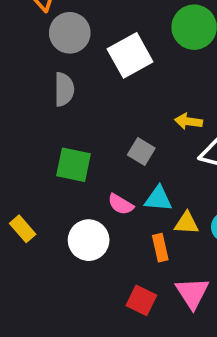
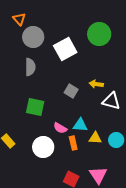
gray square: (141, 152) -> (71, 91), moved
orange rectangle: (160, 248) -> (73, 143), moved

